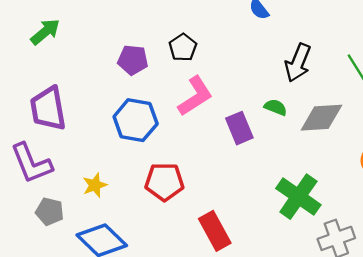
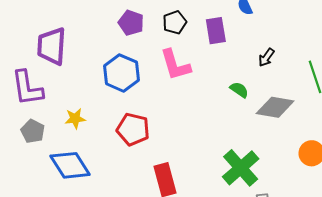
black arrow: (298, 63) -> (266, 57), size x0.6
pink L-shape: (195, 96) -> (175, 65), turned 93
purple rectangle: (239, 128) -> (216, 31), moved

